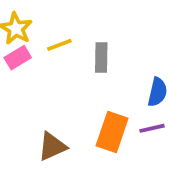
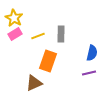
yellow line: (59, 45) -> (38, 36), moved
orange rectangle: (112, 132) -> (48, 61), moved

